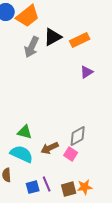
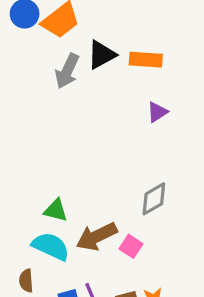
orange rectangle: (80, 40) -> (146, 60), turned 30
gray diamond: (78, 136) -> (154, 199), moved
brown arrow: (50, 148) -> (97, 236), size x1.4

